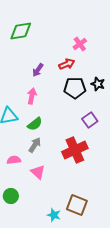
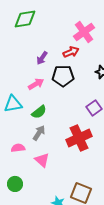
pink cross: (80, 44) -> (84, 32), size x1.5
black pentagon: (75, 88) -> (63, 76), moved
pink arrow: (32, 96) -> (36, 84), turned 49

